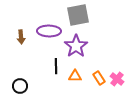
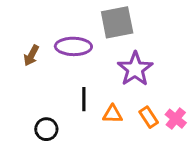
brown arrow: (21, 37) -> (31, 55), turned 32
purple star: (76, 46) -> (135, 69), moved
black circle: (20, 86) -> (46, 129), moved

